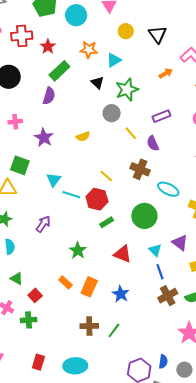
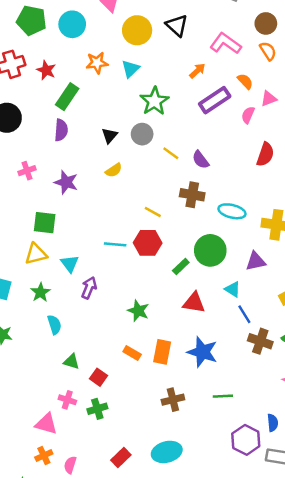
yellow circle: (126, 31) -> (137, 30), size x1.5
black triangle: (97, 83) -> (110, 136), moved, turned 40
purple rectangle: (161, 116) -> (215, 100), moved, size x1.4
cyan triangle: (54, 180) -> (70, 264), moved
green rectangle: (107, 222) -> (181, 267), moved
purple triangle: (180, 243) -> (256, 261), moved, turned -36
blue star: (121, 294) -> (202, 352), size x1.4
brown cross: (168, 296) -> (260, 341), turned -30
green line: (114, 330) -> (223, 396), moved, turned 63
red rectangle: (38, 362) -> (121, 458), turned 42

